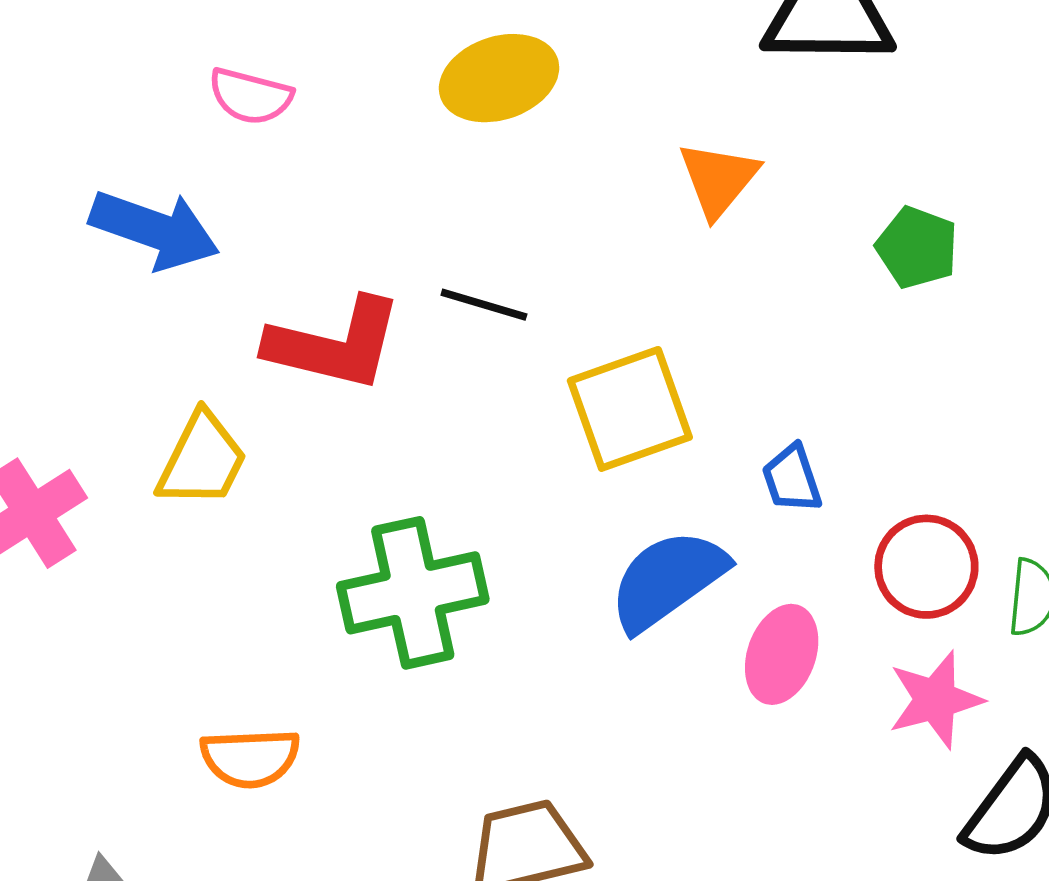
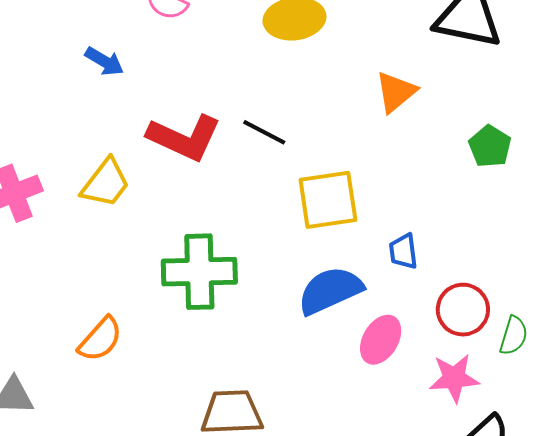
blue arrow: (155, 230) -> (104, 61), size x0.6
orange semicircle: (250, 758) -> (100, 339), turned -57

